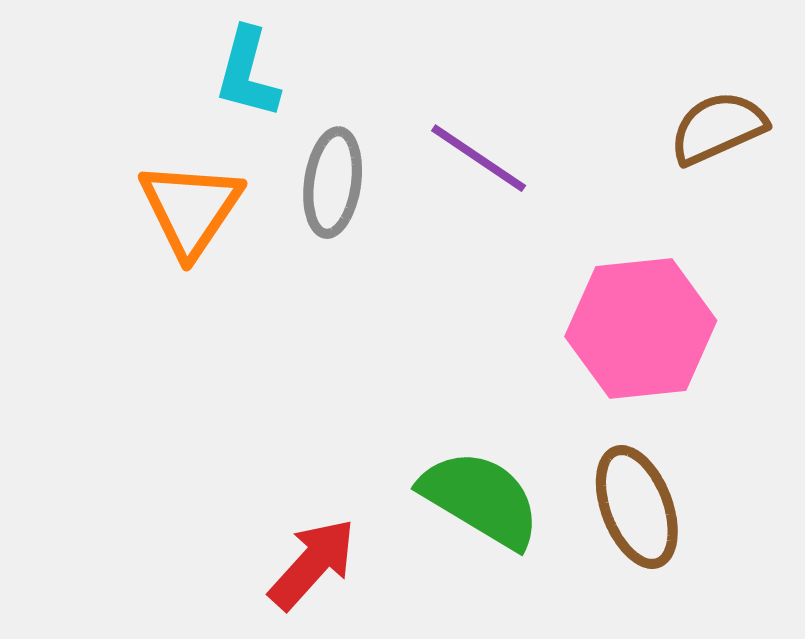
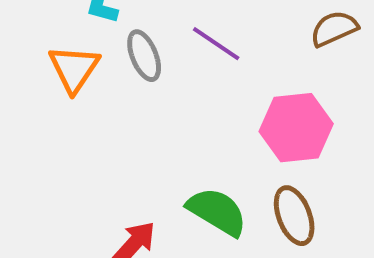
gray ellipse: (333, 183) -> (144, 56), turned -30

